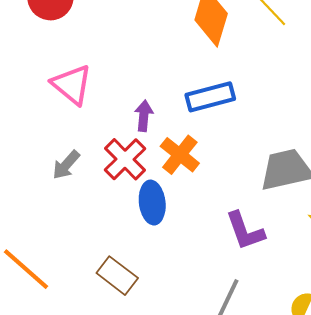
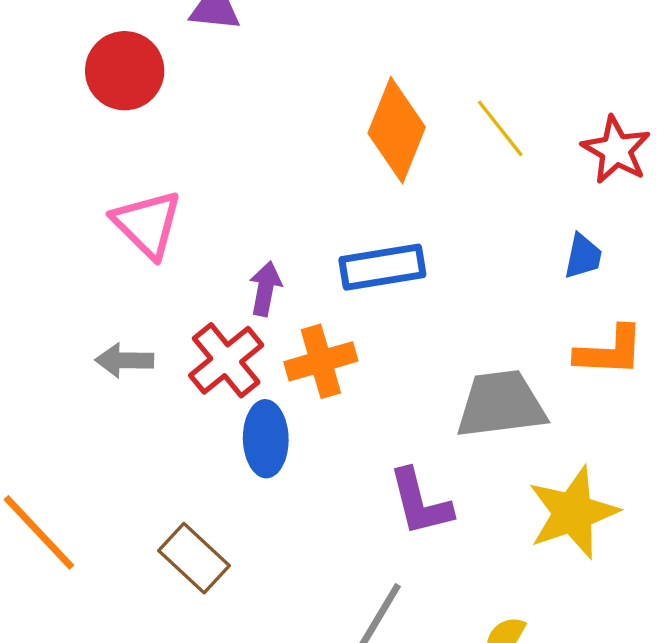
orange cross: (180, 155) -> (321, 361), turned 30
gray arrow: (66, 165) -> (124, 360), turned 44

